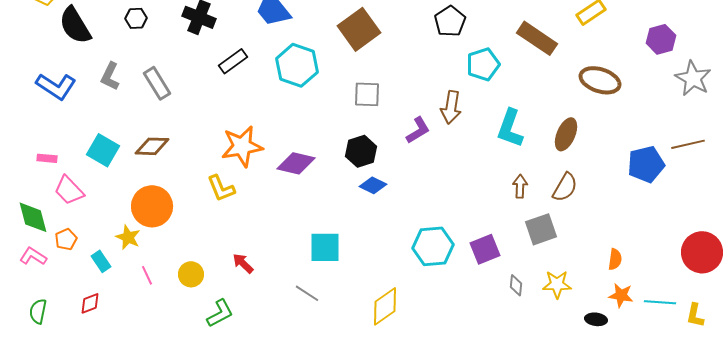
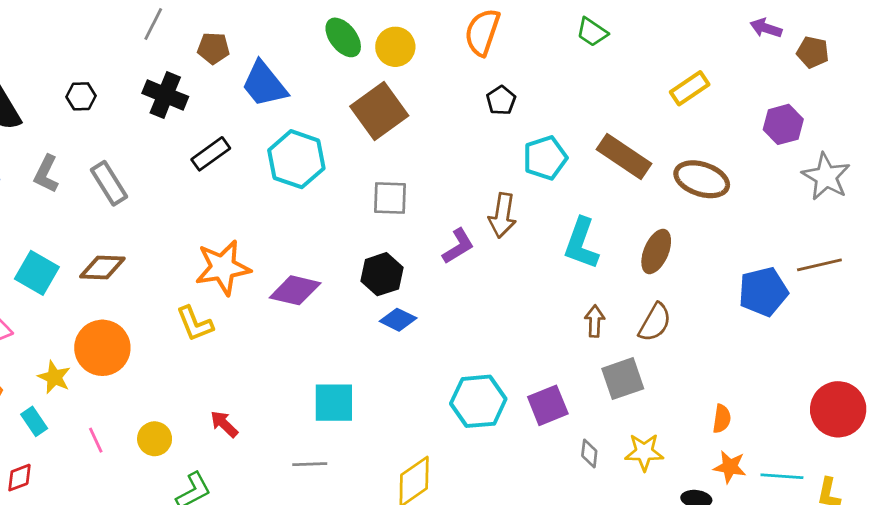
black pentagon: (450, 21) -> (501, 100), size x0.7
brown rectangle: (537, 38) -> (624, 157), moved
yellow star: (128, 237) -> (54, 377), moved
gray line: (307, 293) -> (310, 464), turned -35

